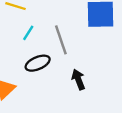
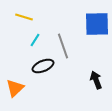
black arrow: (78, 79) -> (96, 80), moved

